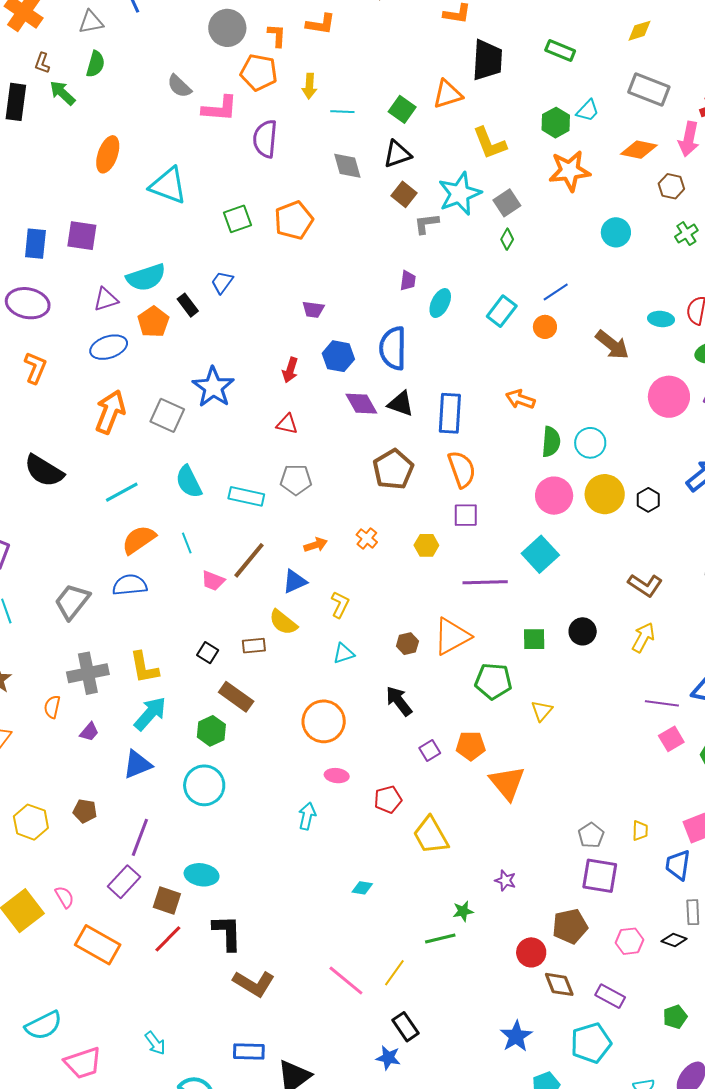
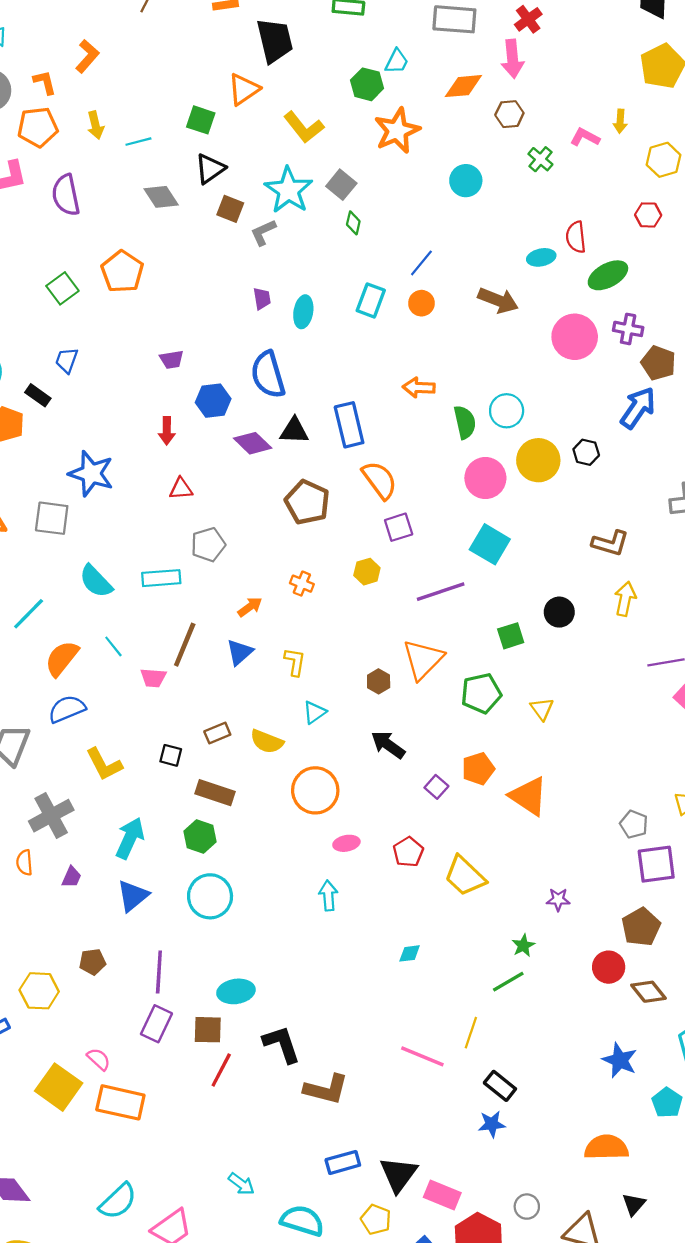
orange L-shape: (321, 24) -> (87, 56), turned -40
yellow semicircle: (283, 622) -> (267, 741), moved
yellow L-shape: (144, 668) -> (104, 764), moved
orange rectangle: (98, 945) -> (120, 1102), moved

